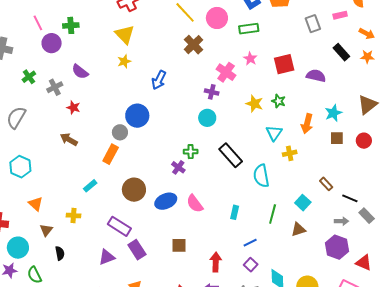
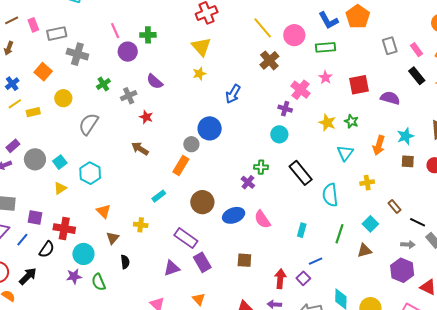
pink rectangle: (340, 15) -> (417, 50), moved, turned 64
yellow cross: (290, 153) -> (367, 183), moved
purple square: (251, 265) -> (303, 278), moved

